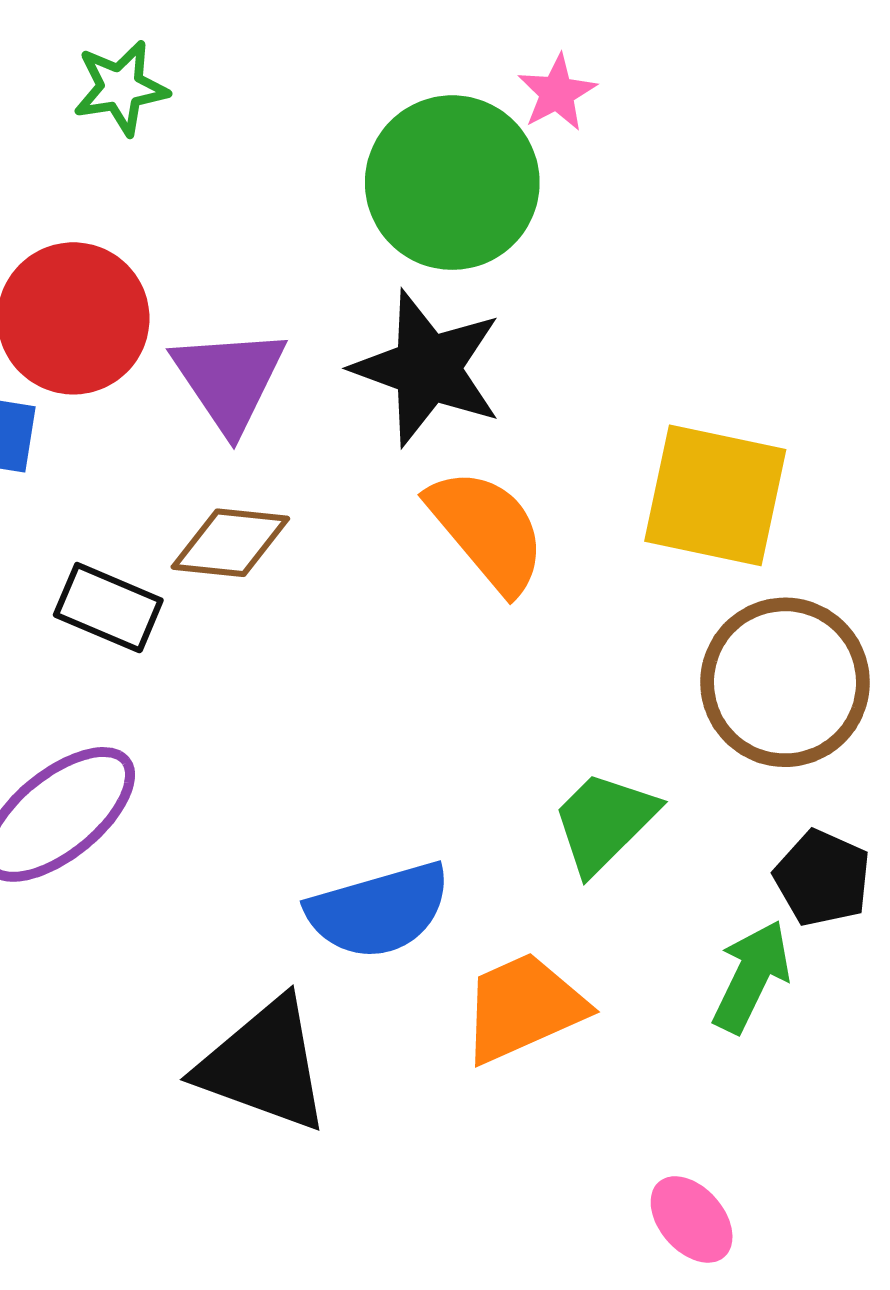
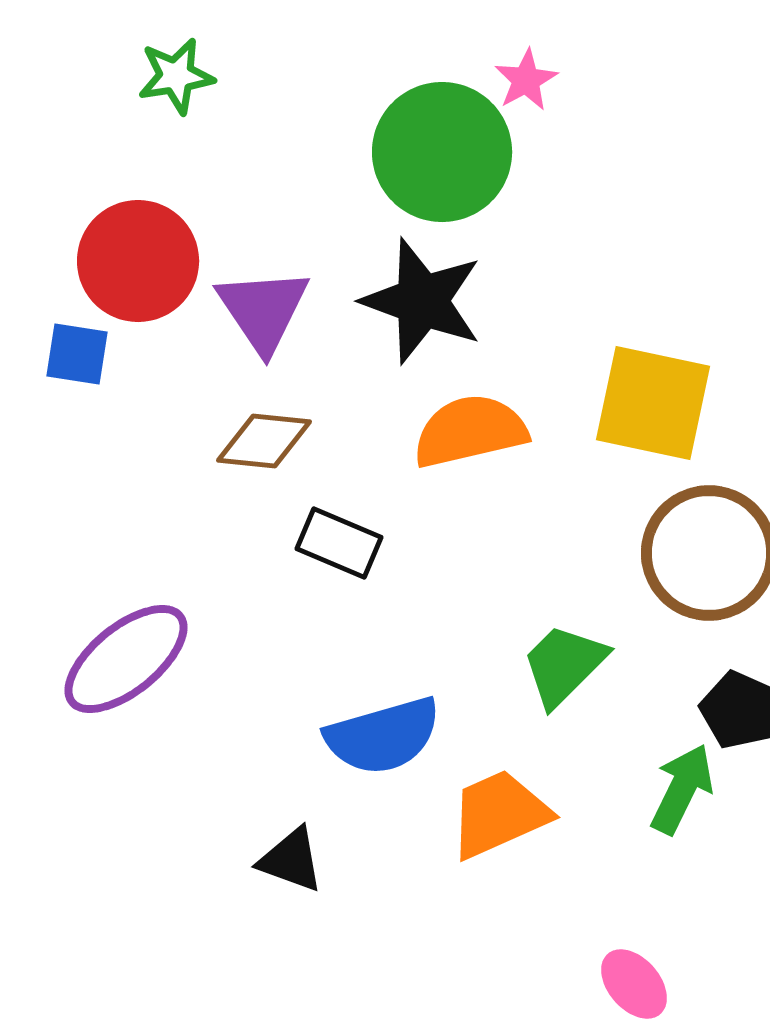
orange semicircle: (487, 530) -> (470, 431), turned -63
black rectangle: (108, 608) -> (339, 543), moved
black triangle: (264, 1065) -> (291, 860), size x0.6

